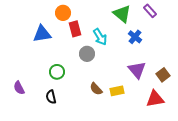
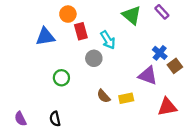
blue cross: (135, 37) -> (160, 53), moved
purple triangle: (137, 70) -> (148, 76), turned -30
brown square: (163, 75) -> (175, 66), moved
purple semicircle: (19, 88) -> (20, 119), moved
black semicircle: (51, 97) -> (55, 119), moved

